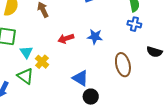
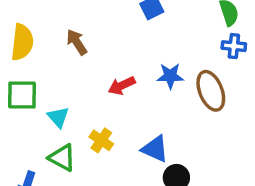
yellow cross: (42, 62) -> (101, 140), moved
brown ellipse: (123, 65) -> (211, 91), moved

